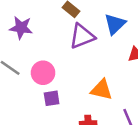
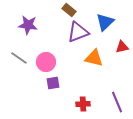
orange triangle: (102, 90) -> (94, 58), moved

